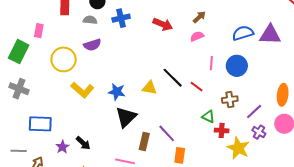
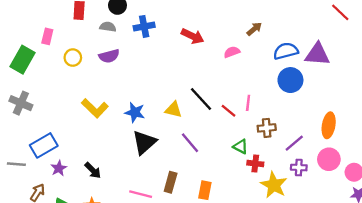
brown arrow: (199, 17) -> (254, 29), moved
yellow circle: (64, 59) -> (73, 58), moved, size x0.6
pink line: (211, 63) -> (248, 103), moved
blue circle: (237, 66) -> (290, 80), moved
blue rectangle: (40, 124) -> (44, 145), turned -35
purple cross: (259, 132) -> (299, 168), turned -32
purple line: (167, 133) -> (190, 143), moved
brown rectangle: (144, 142) -> (171, 182), moved
purple star: (62, 147) -> (59, 168), moved
gray line: (19, 151) -> (16, 164), moved

